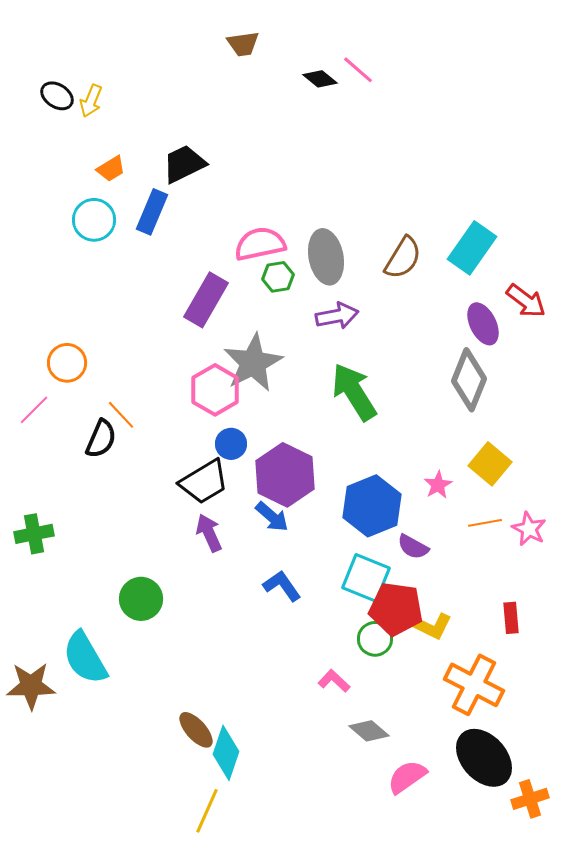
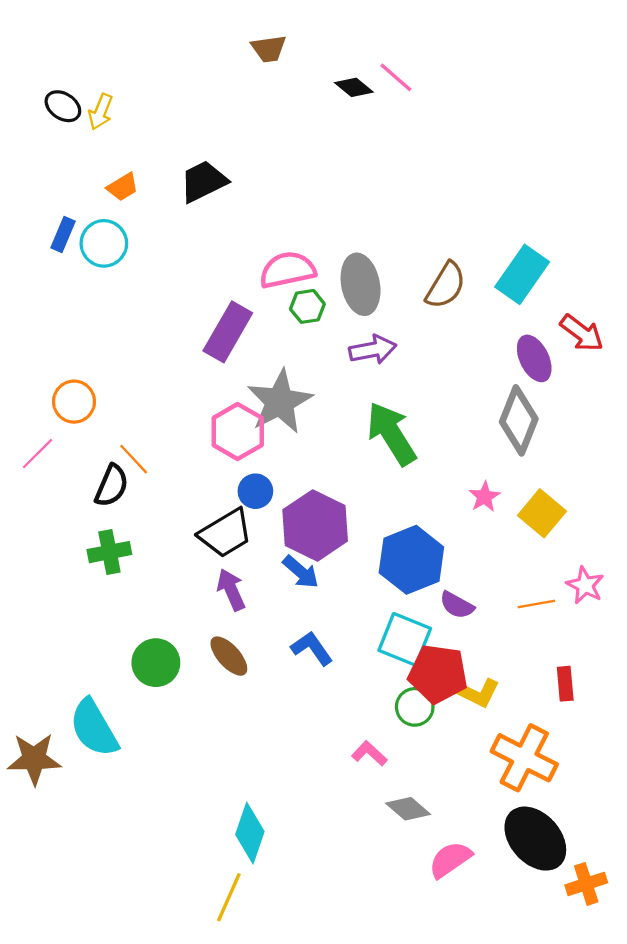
blue rectangle: (152, 212) -> (63, 235), moved, size x0.7
pink star: (438, 485) -> (484, 497), moved
orange line: (485, 523) -> (536, 604), moved
green cross: (34, 534) -> (109, 552), moved
brown ellipse: (196, 730) -> (229, 656), moved

